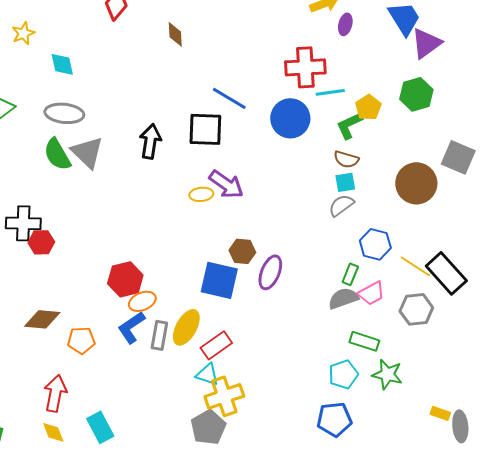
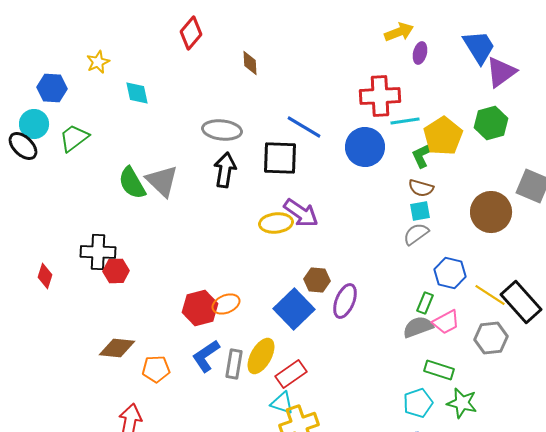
yellow pentagon: (368, 107) -> (443, 136), size x1.5
gray ellipse: (64, 113) -> (222, 130), moved
yellow ellipse: (201, 194) -> (276, 223), size x1.4
blue square: (219, 280) -> (294, 309), turned 33
orange ellipse: (142, 301) -> (226, 304), moved

